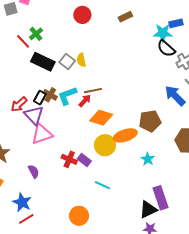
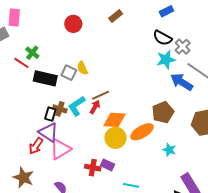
cyan star: (163, 33) -> (166, 60), moved
red arrow: (19, 104) -> (36, 146), moved
yellow circle: (105, 145) -> (115, 138), moved

